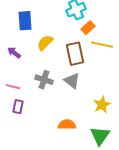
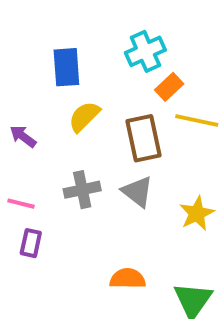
blue rectangle: (25, 21) -> (66, 67), moved
gray cross: (44, 80) -> (82, 190), turned -30
yellow star: (102, 105) -> (197, 213), moved

